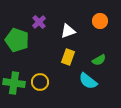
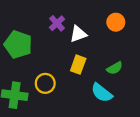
purple cross: (39, 22) -> (57, 23), moved
yellow circle: (40, 82) -> (45, 83), moved

